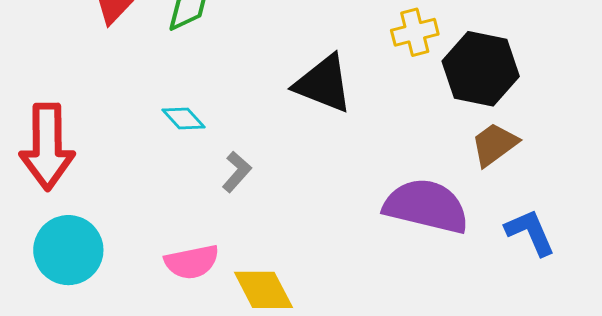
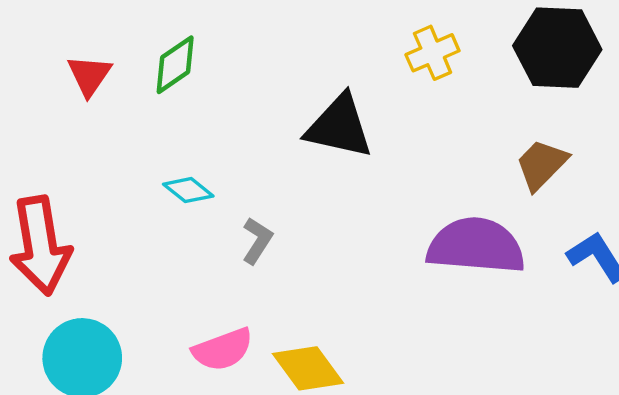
black hexagon: (481, 69) -> (557, 48), moved

